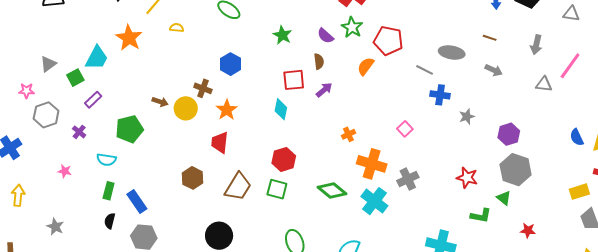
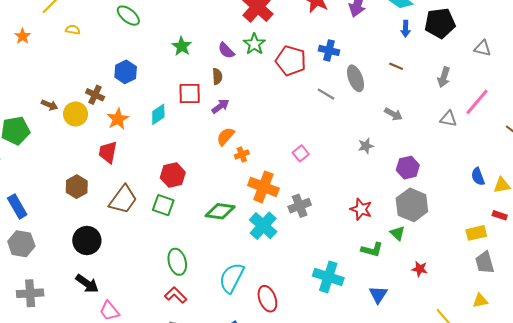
orange star: (129, 38) -> (23, 36), size x0.6
gray ellipse: (452, 53) -> (355, 78), turned 55
orange semicircle: (366, 66) -> (226, 136), moved
gray arrow: (494, 70) -> (393, 114), moved
blue cross: (440, 95) -> (329, 50), moved
cyan diamond: (281, 109) -> (158, 114), moved, turned 40
green diamond: (332, 190) -> (220, 211), turned -36
black circle: (219, 236) -> (87, 240), moved

